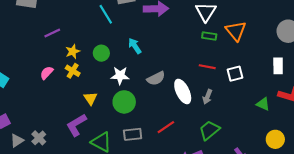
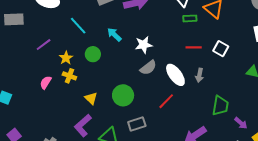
cyan line: (106, 14) -> (78, 26), moved
cyan arrow: (135, 46) -> (114, 35), moved
white square: (235, 74) -> (221, 49), turned -35
white star: (120, 76) -> (144, 45), moved
red line: (166, 127) -> (166, 101), moved
green trapezoid: (209, 130) -> (220, 106), moved, turned 150

